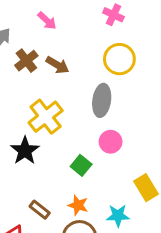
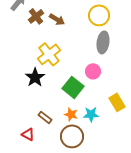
gray ellipse: (102, 100) -> (103, 42), moved
green square: (81, 165) -> (73, 87), size x1.5
cyan star: (118, 216) -> (91, 114), moved

